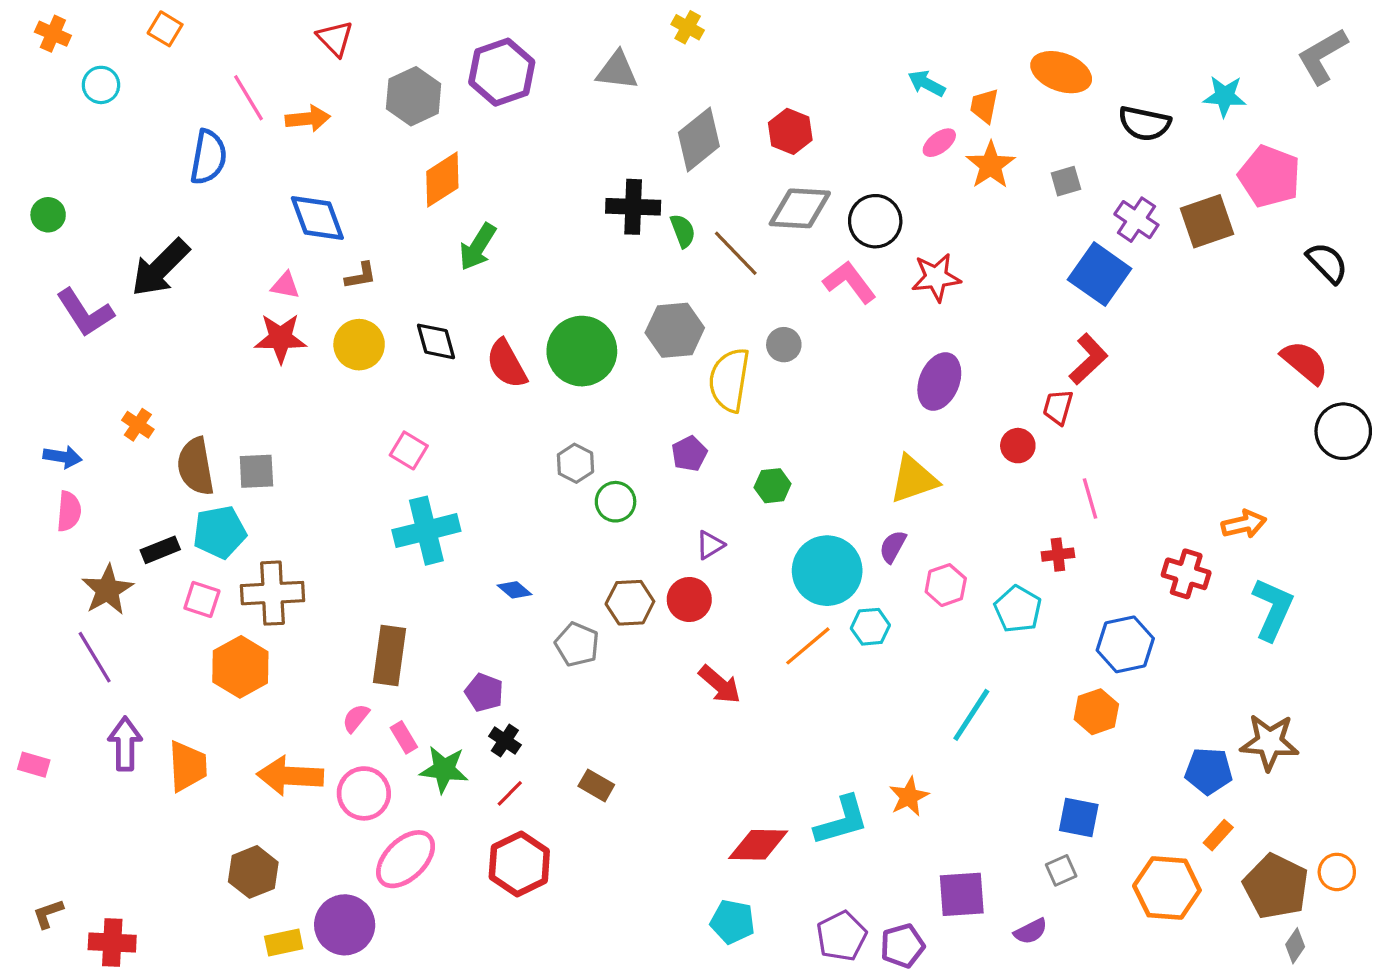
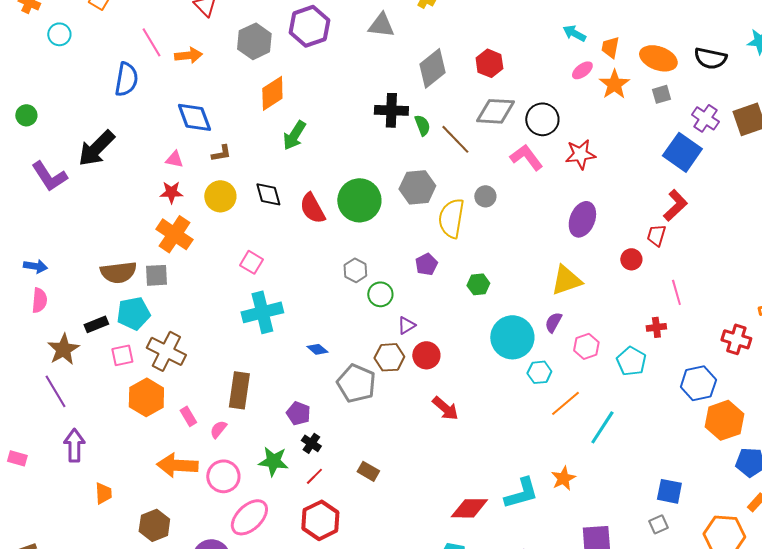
orange ellipse: (1061, 72) -> (658, 58), moved
red star: (281, 338) -> (171, 192), size x0.7
orange cross: (138, 425) -> (174, 234), moved, size x1.8
brown semicircle: (196, 466) -> (118, 272), turned -87
purple triangle: (710, 545) -> (406, 325), moved
brown cross: (272, 593) -> (166, 351), turned 30
pink square: (202, 599) -> (122, 355), turned -30
gray pentagon: (577, 644) -> (356, 383), size x1.4
orange line: (808, 646) -> (565, 403), moved
orange hexagon: (1096, 712) -> (724, 420), moved, size x1.4
pink rectangle: (404, 737) -> (188, 416), moved
orange trapezoid: (188, 766) -> (103, 493), moved, size x0.7

